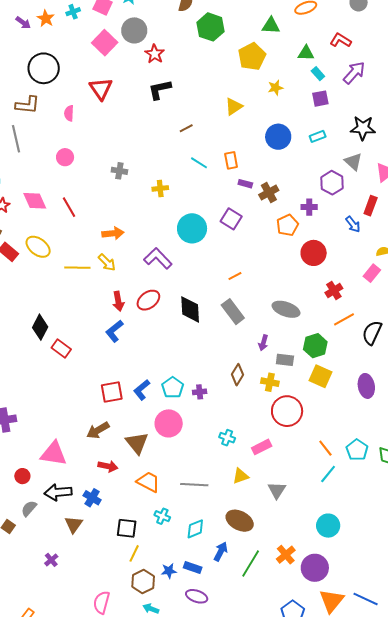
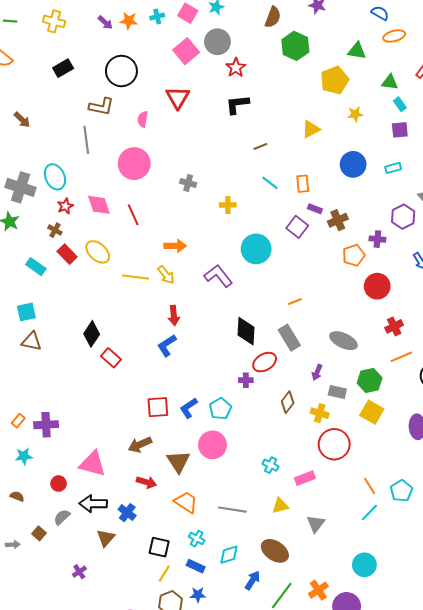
orange star: (46, 19) -> (129, 21), turned -30
pink circle: (65, 157) -> (134, 164), size x1.8
purple square: (231, 219) -> (297, 227), moved
red ellipse: (148, 300) -> (265, 362), moved
purple cross: (200, 392) -> (246, 380), moved
blue rectangle: (193, 568) -> (196, 566), moved

